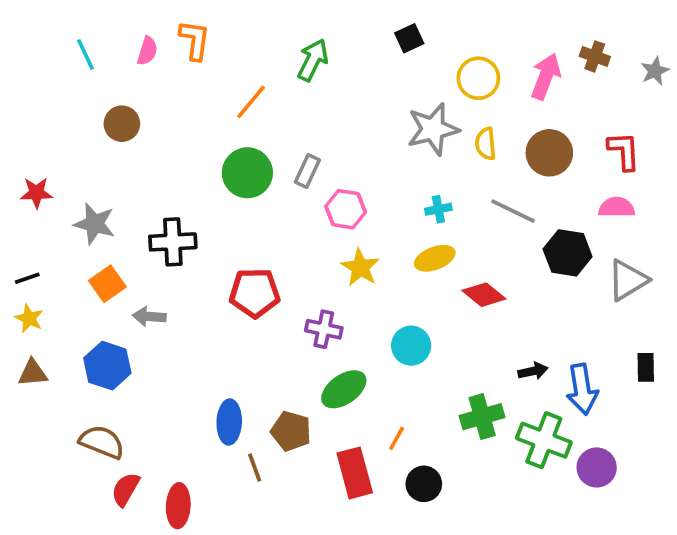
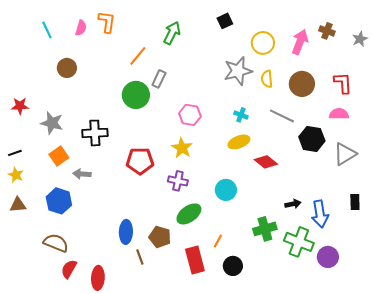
gray rectangle: (307, 171) -> (159, 79), moved
cyan cross: (438, 209) -> (241, 115), turned 32
yellow star: (360, 267) -> (182, 148), moved

